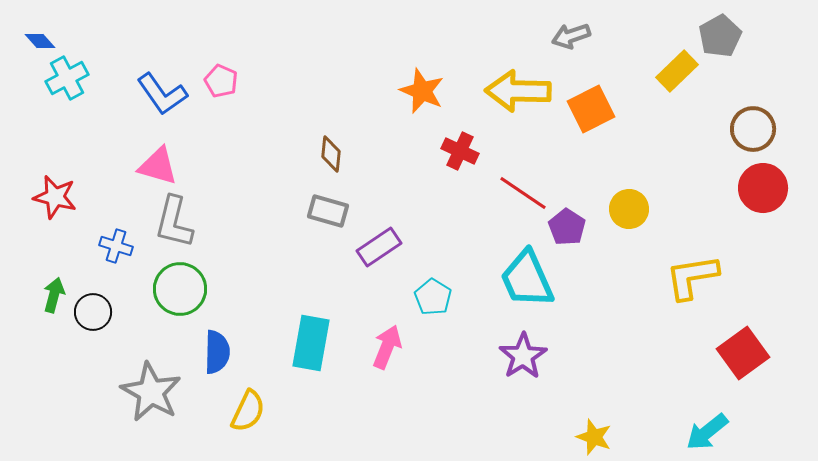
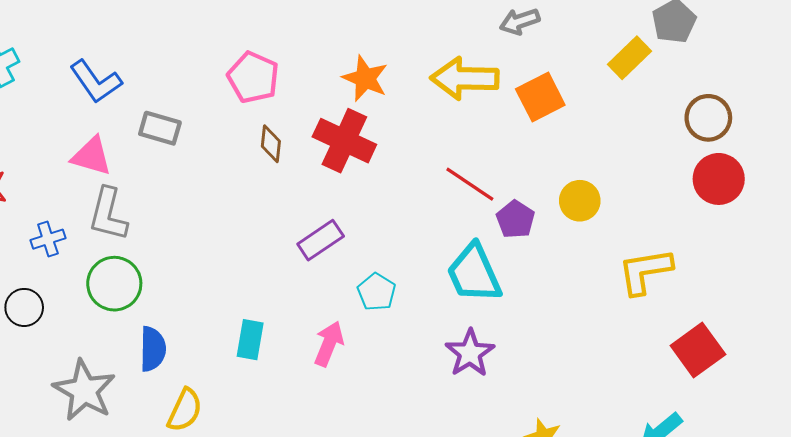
pink pentagon: (221, 81) -> (253, 77), moved, size x1.5
red cross: (460, 151) -> (344, 141), moved, size x1.6
gray rectangle: (328, 211) -> (160, 128), moved
blue cross: (116, 246) -> (48, 239), turned -36
cyan rectangle: (311, 343) -> (250, 340), size x0.7

